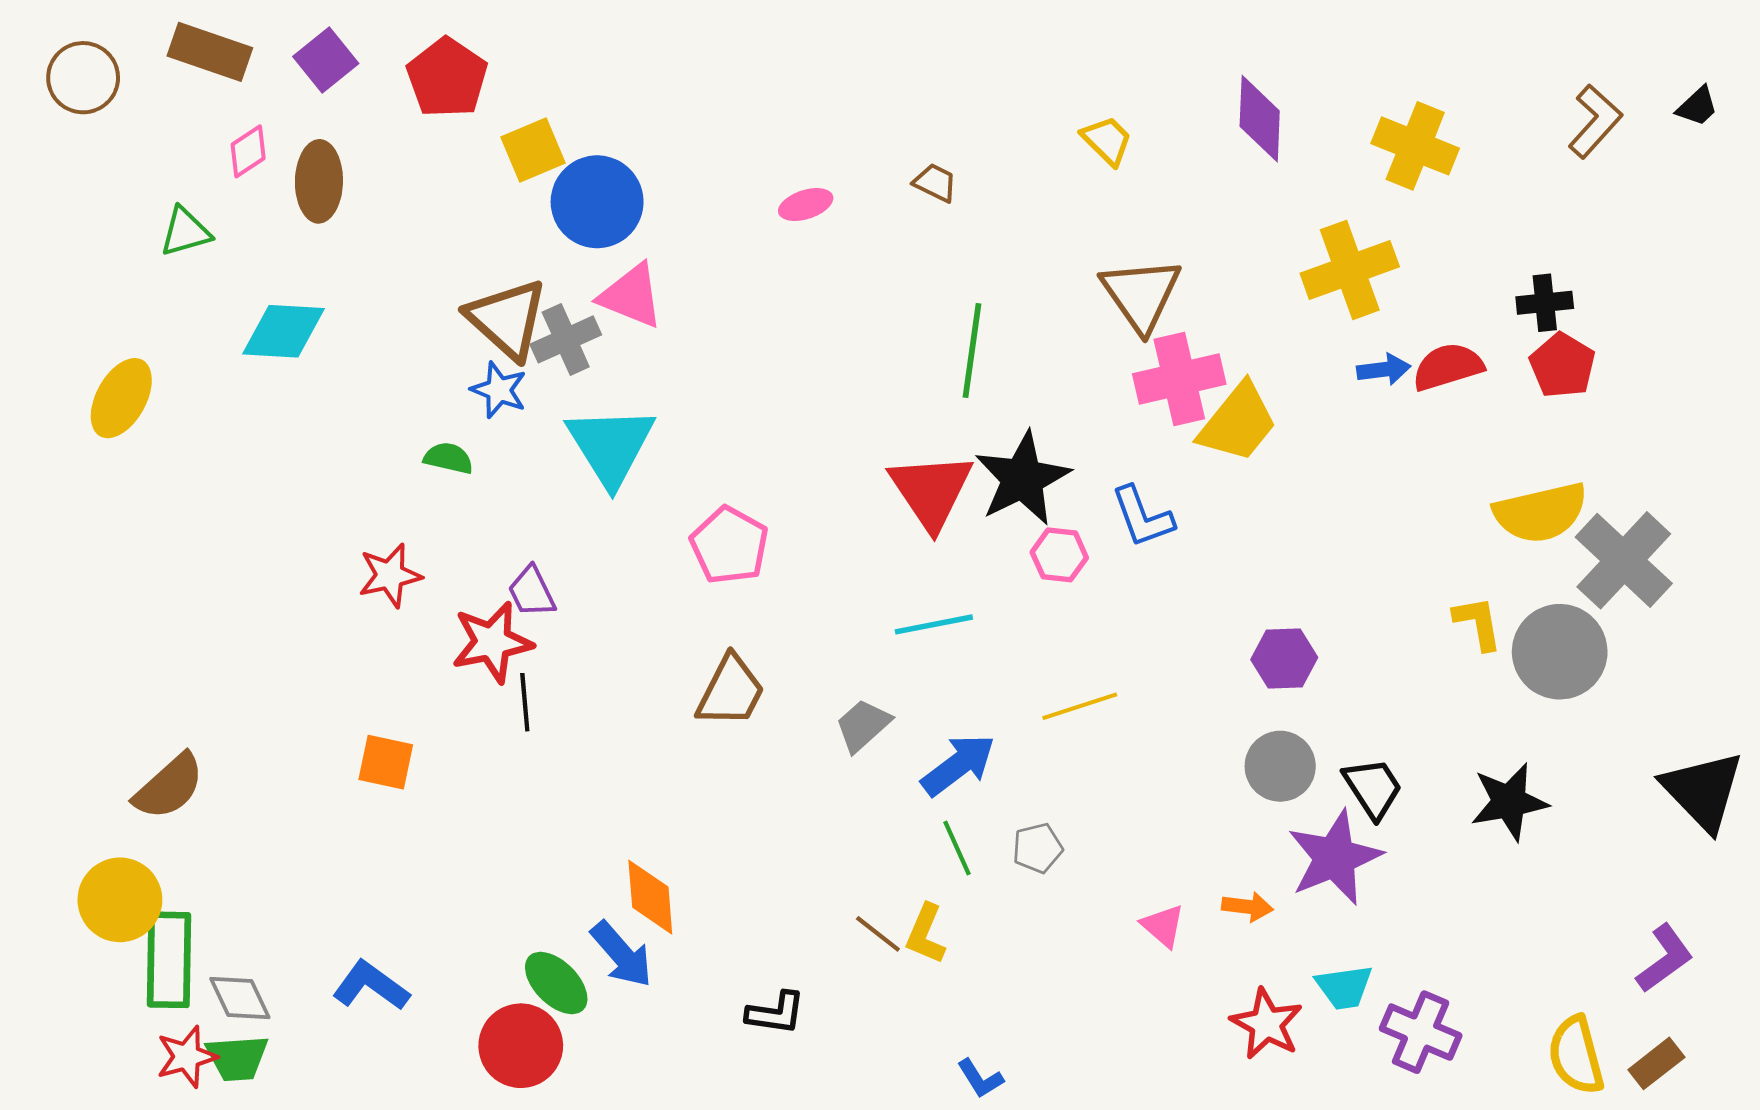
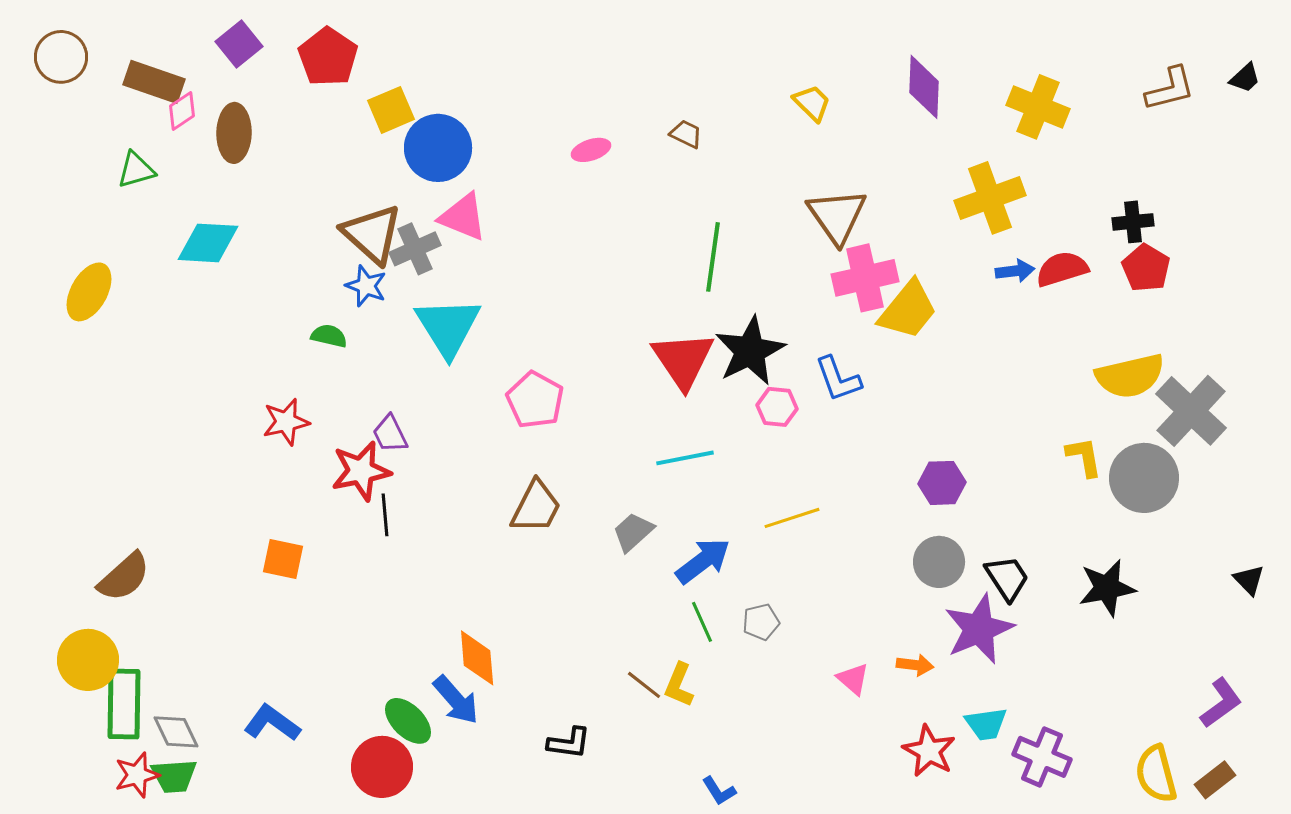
brown rectangle: (210, 52) -> (154, 82), moved
brown L-shape: (1595, 121) -> (1170, 89), turned 34
black triangle: (1703, 791) -> (1249, 580), size x0.5

